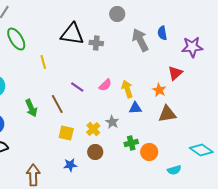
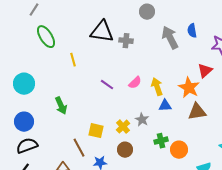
orange star: (159, 90) -> (189, 88), size x1.5
brown line: (57, 104) -> (79, 148), moved

